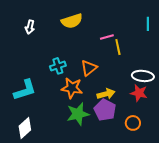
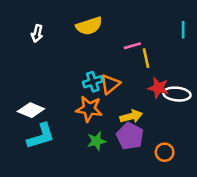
cyan cross: (58, 66) -> (93, 82), moved
cyan L-shape: (25, 90) -> (41, 136), moved
red star: (139, 93) -> (158, 88), moved
green star: (78, 114) -> (97, 141), size x0.7
white diamond: (25, 128) -> (31, 110), moved, turned 65

